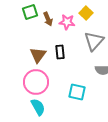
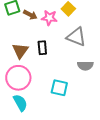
brown arrow: (48, 19) -> (30, 15), turned -40
gray triangle: (94, 41) -> (76, 37), turned -50

